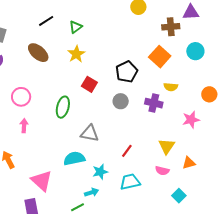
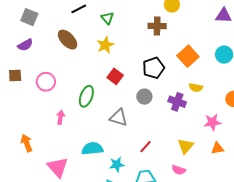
green triangle: (76, 27) -> (107, 18), turned -40
brown cross: (171, 27) -> (157, 26), moved
pink arrow: (24, 126) -> (61, 117), moved
gray triangle: (90, 133) -> (119, 118), moved
orange triangle: (189, 163) -> (217, 148), moved

